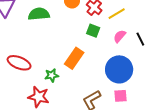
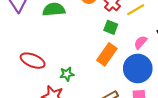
pink semicircle: (120, 36) -> (140, 42), moved
orange rectangle: (74, 58) -> (107, 54), moved

